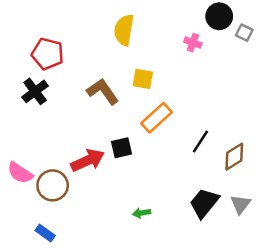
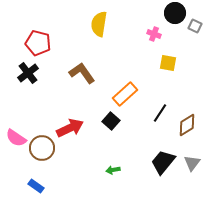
yellow square: (143, 79) -> (168, 63), moved
black square: (121, 148) -> (111, 121), moved, turned -36

